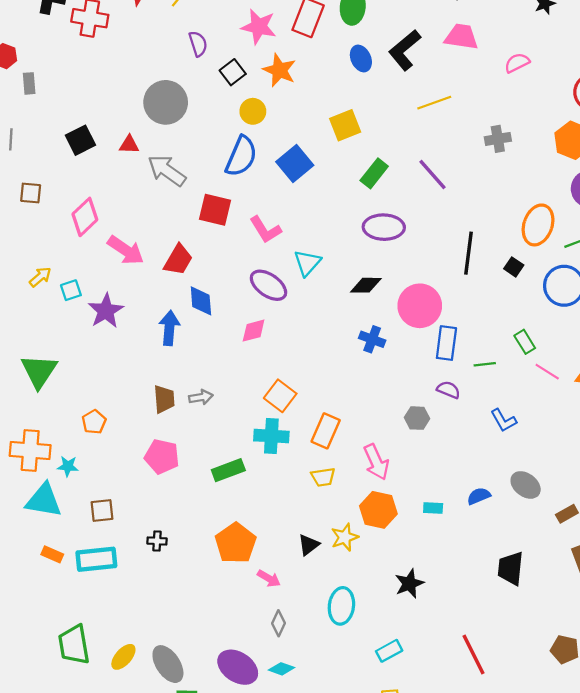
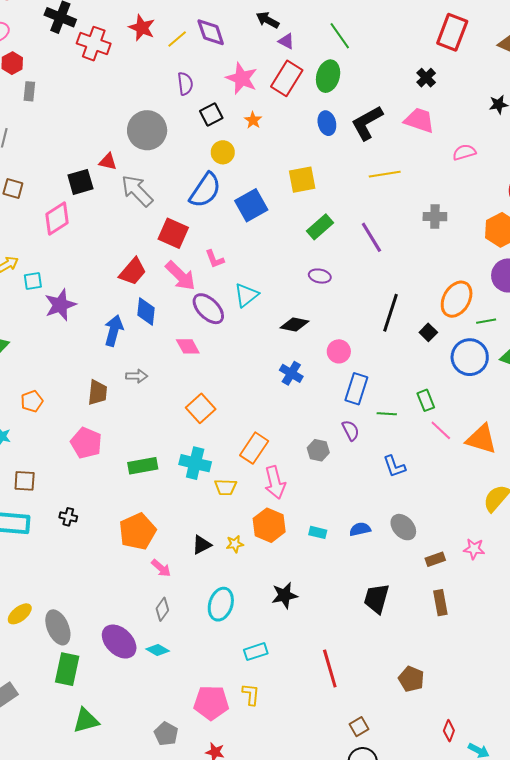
orange star: (279, 70) -> (253, 120), size x0.6
black square: (80, 140) -> (80, 182), moved
purple ellipse: (384, 227) -> (320, 276), size x0.6
pink L-shape: (265, 230) -> (215, 259), size x0.7
pink arrow: (126, 250) -> (180, 276), moved
pink circle: (420, 306) -> (339, 351), size x0.6
pink diamond: (254, 331) -> (188, 346), turned 65
purple semicircle: (449, 390) -> (351, 430), turned 30
gray arrow: (201, 397) -> (137, 376), moved
orange rectangle: (326, 431) -> (254, 448), moved
cyan cross: (271, 436) -> (195, 463), moved
yellow star: (345, 537) -> (235, 544), size x0.7

